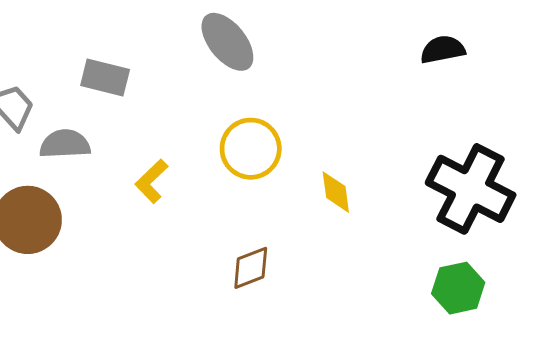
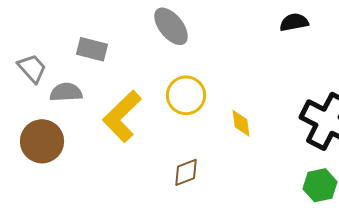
black semicircle: (443, 50) -> (294, 22), moved
yellow L-shape: (152, 181) -> (122, 116), size x1.8

